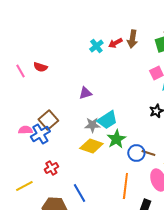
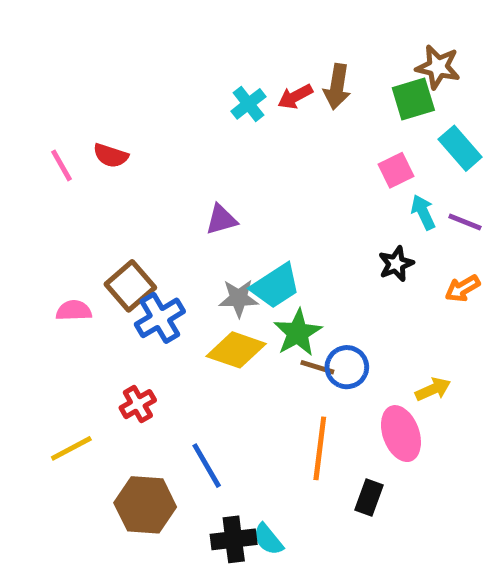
blue cross: (40, 134) -> (160, 318), moved
brown line: (148, 153) -> (317, 367), moved

